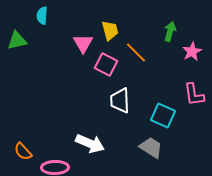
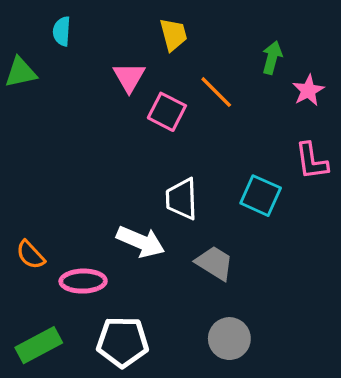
yellow trapezoid: (110, 30) -> (173, 35), moved
white trapezoid: (120, 100) -> (182, 199), moved
gray trapezoid: (151, 147) -> (215, 263), moved

